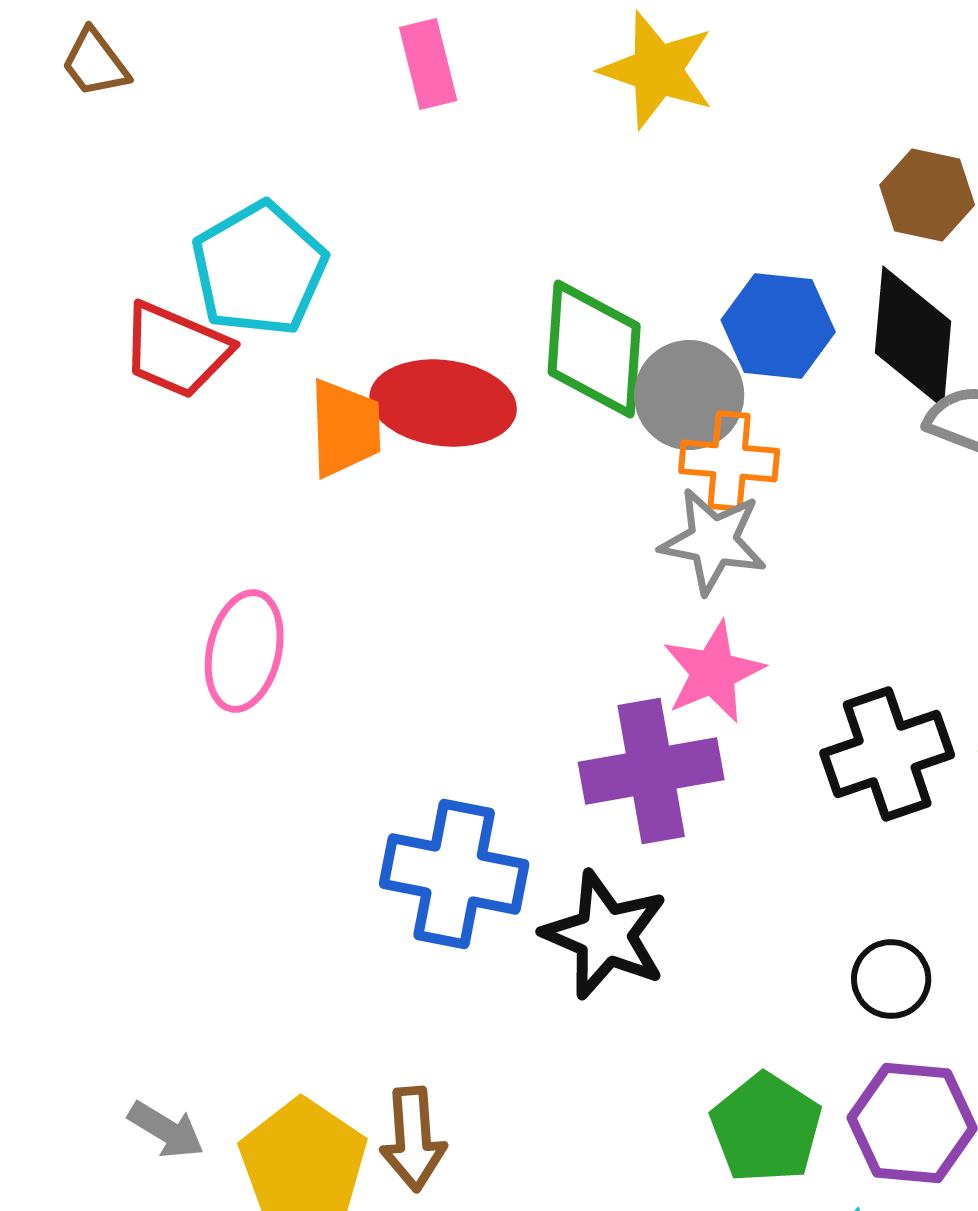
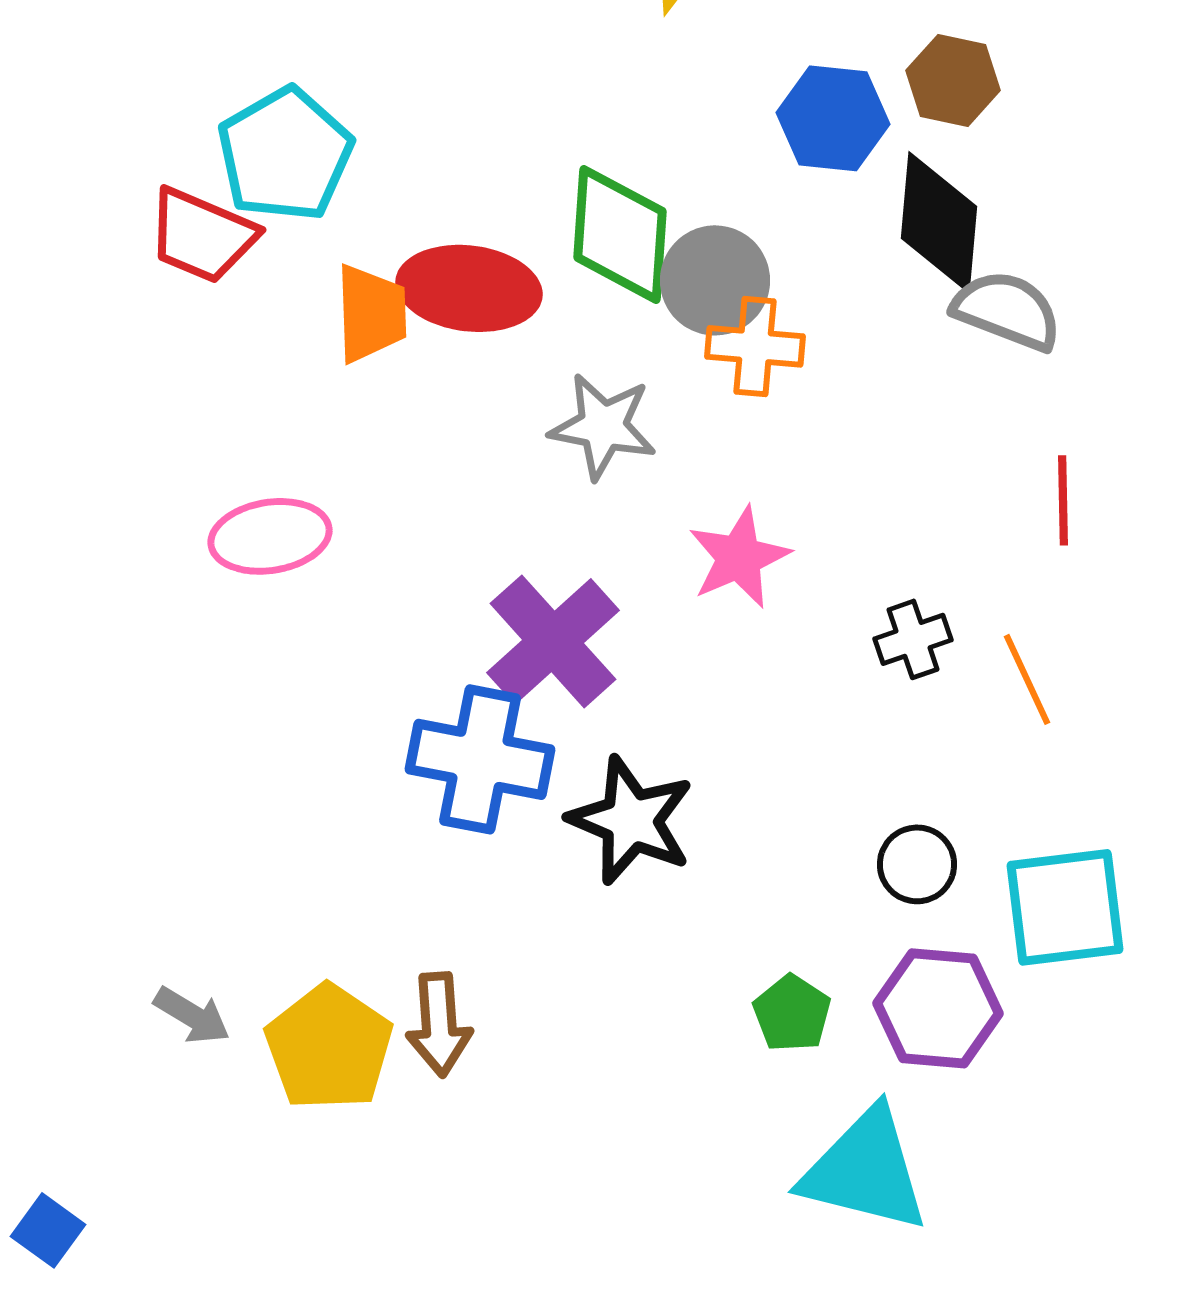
blue hexagon: (778, 326) -> (833, 118), moved
gray star: (713, 541) -> (603, 426), moved
pink ellipse: (244, 651) -> (270, 536), turned 68
black cross: (887, 754) -> (913, 639), size x0.6
purple cross: (651, 771) -> (553, 641), moved, turned -32
green pentagon: (766, 1128) -> (792, 1013), size x0.7

